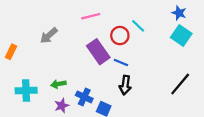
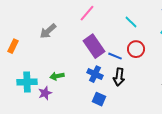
pink line: (91, 16) -> (87, 13), turned -36
red circle: (120, 36) -> (136, 49), moved
blue cross: (84, 97) -> (95, 74), moved
purple star: (62, 106) -> (45, 93), moved

